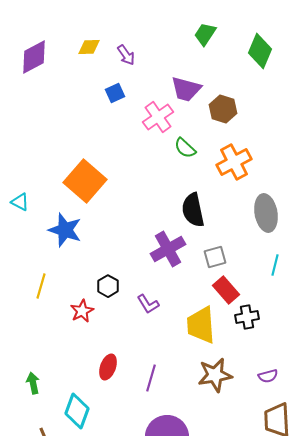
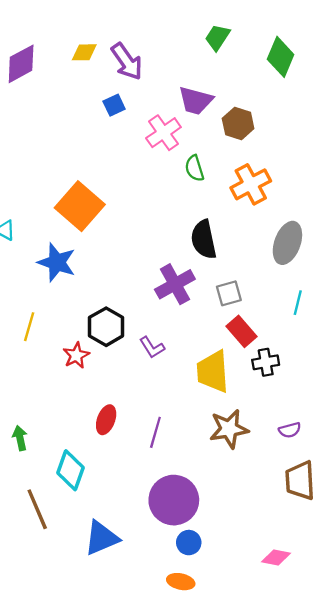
purple arrow: (126, 55) -> (127, 61), size x1.6
green semicircle: (185, 148) -> (194, 168), turned 30
gray ellipse: (266, 213) -> (287, 243), turned 30
black hexagon: (108, 286) -> (106, 327), size x1.5

